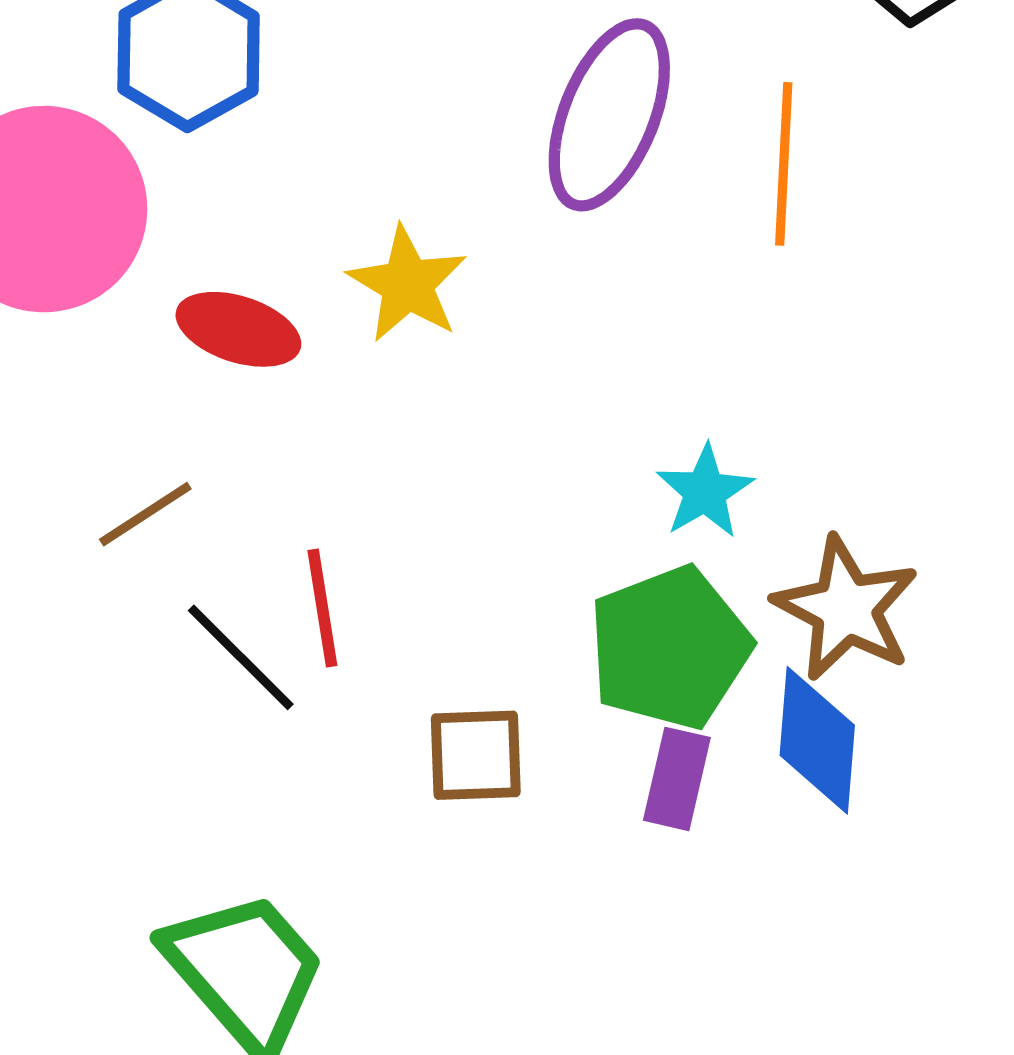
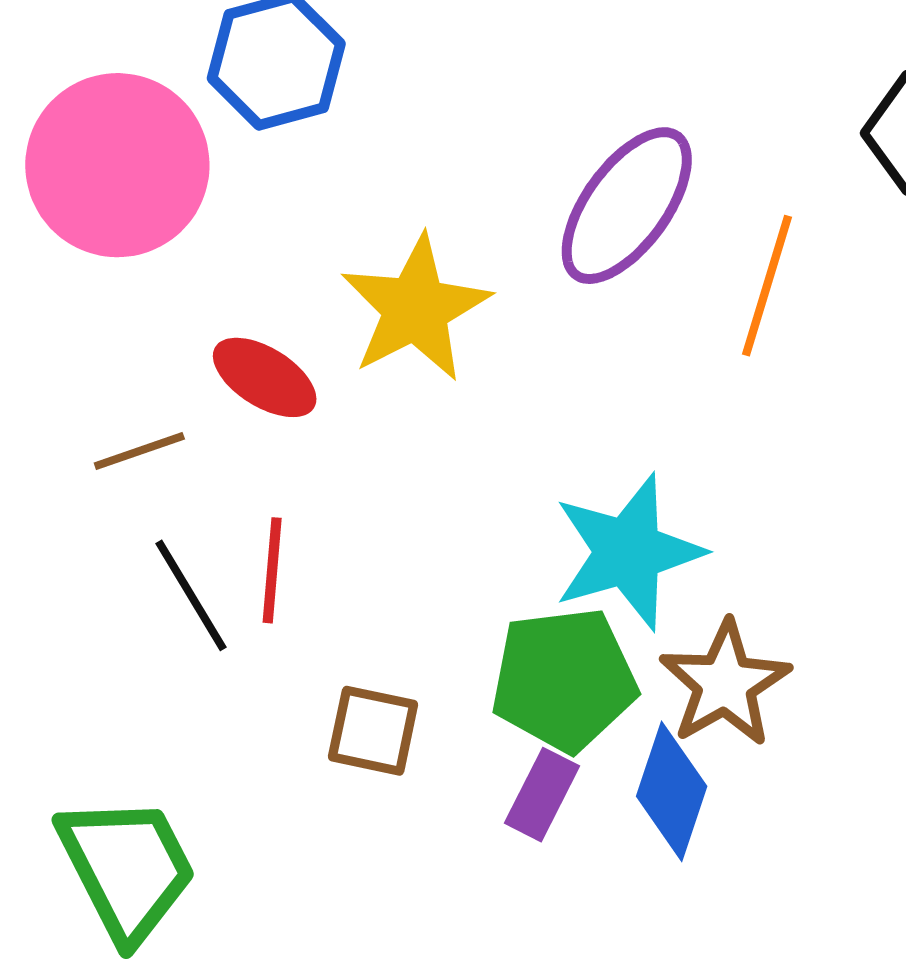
yellow star: (407, 284) -> (416, 309), size x1.4
red ellipse: (238, 329) -> (265, 377), moved
cyan star: (705, 492) -> (628, 552), size x1.8

